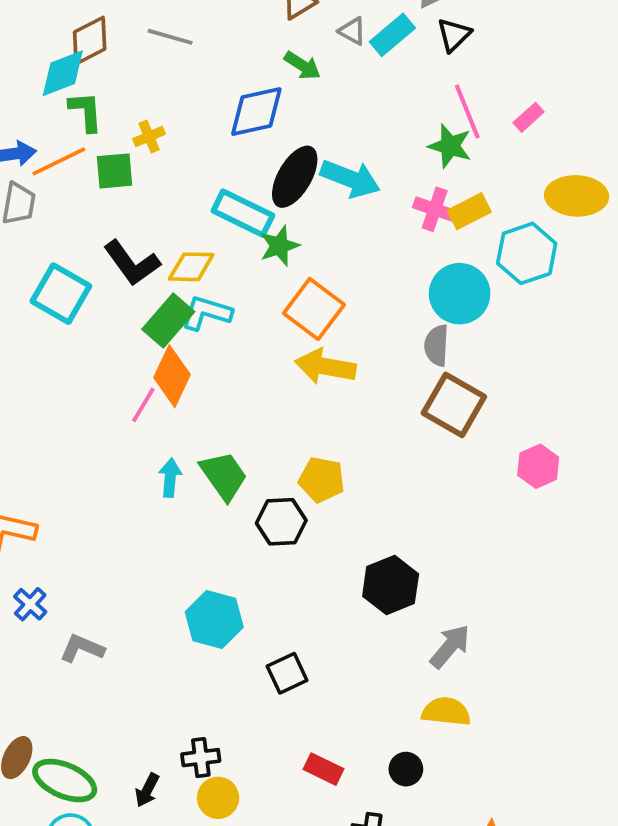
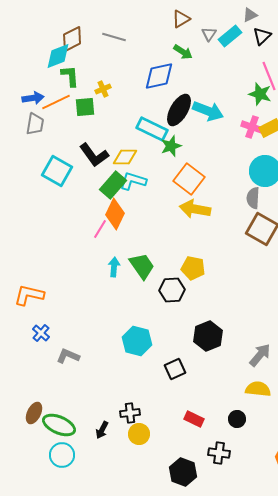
gray triangle: (352, 31) -> (209, 34), turned 35
black hexagon: (391, 585) -> (208, 336), moved

